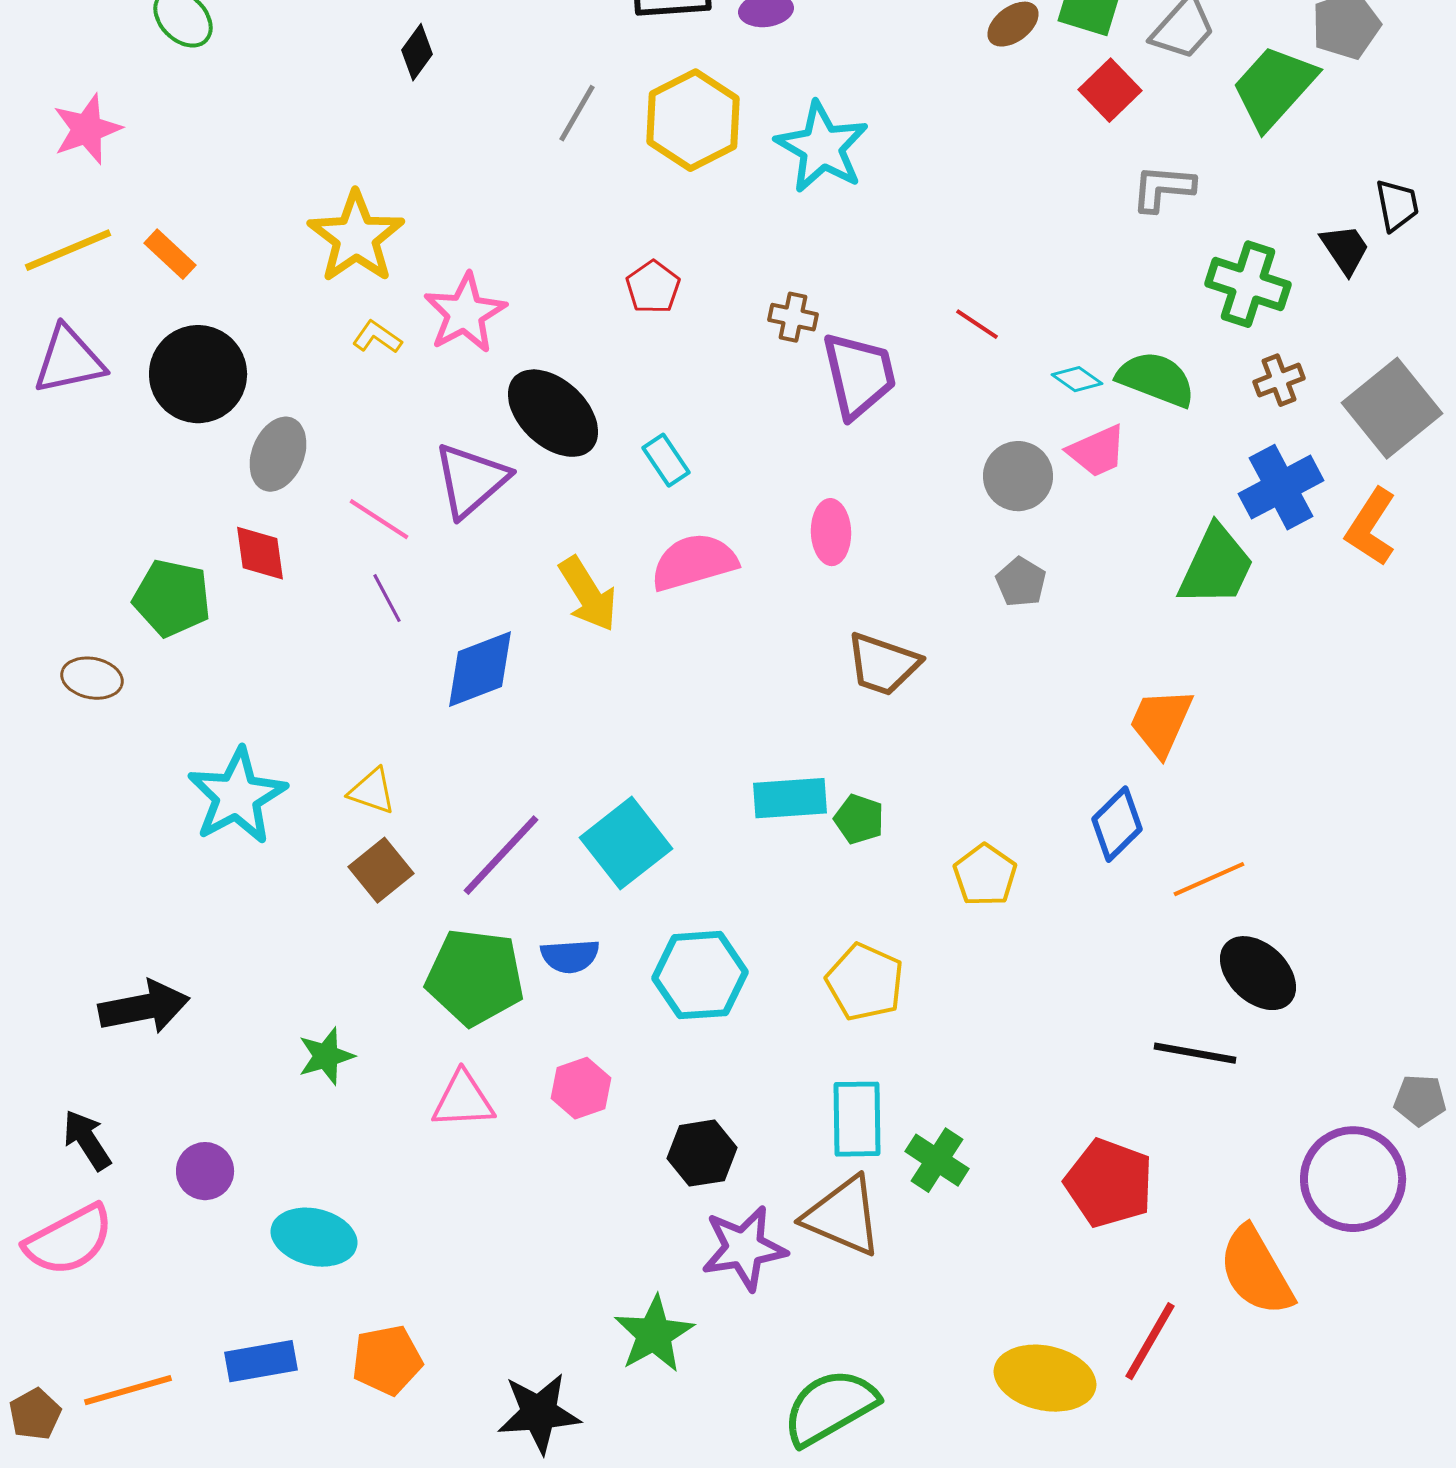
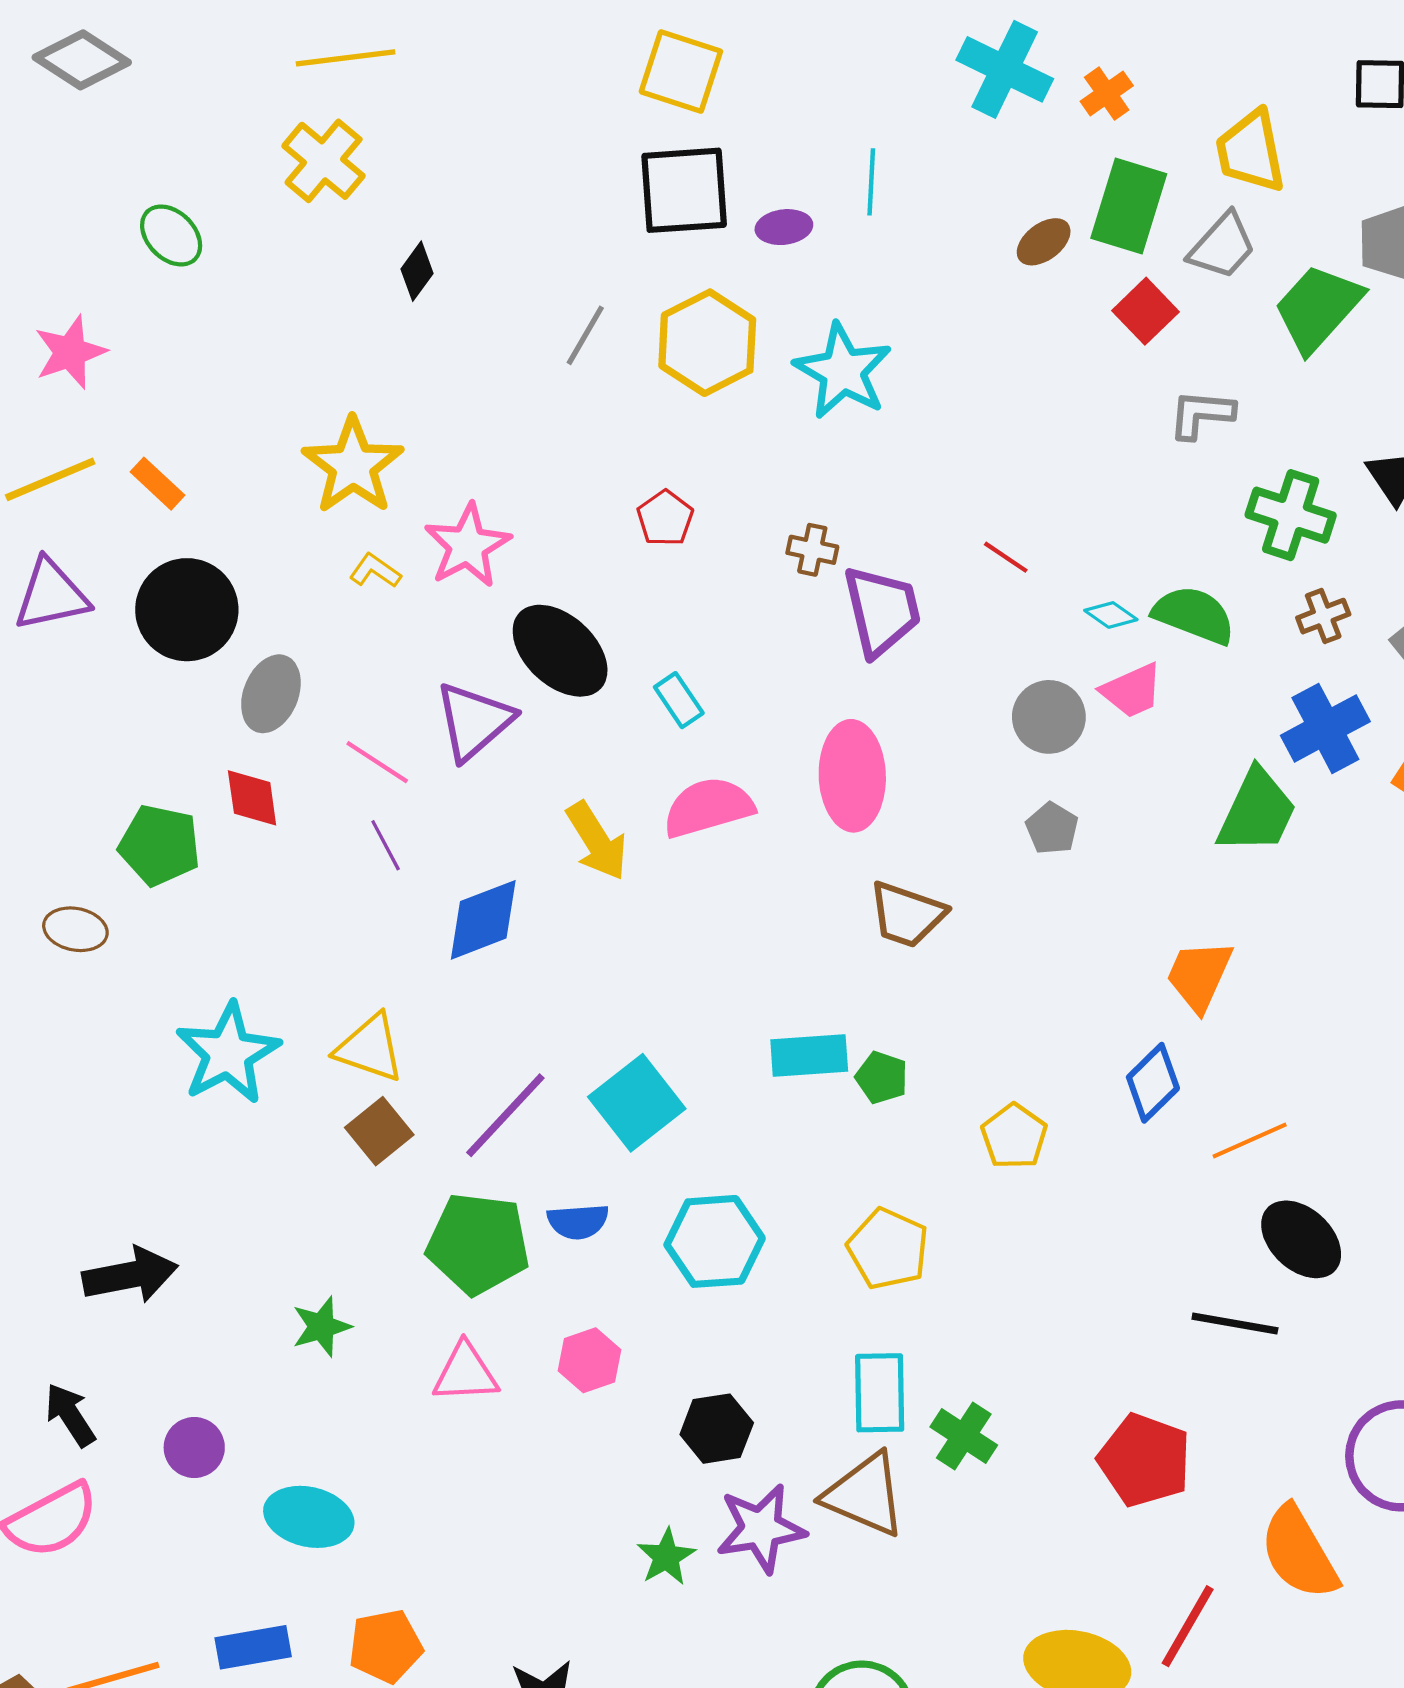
pink ellipse: (831, 532) -> (852, 776), size x1.6
yellow triangle: (372, 791) -> (370, 1048), size x1.4
green star: (654, 1334) -> (666, 1557), moved, size x0.7

